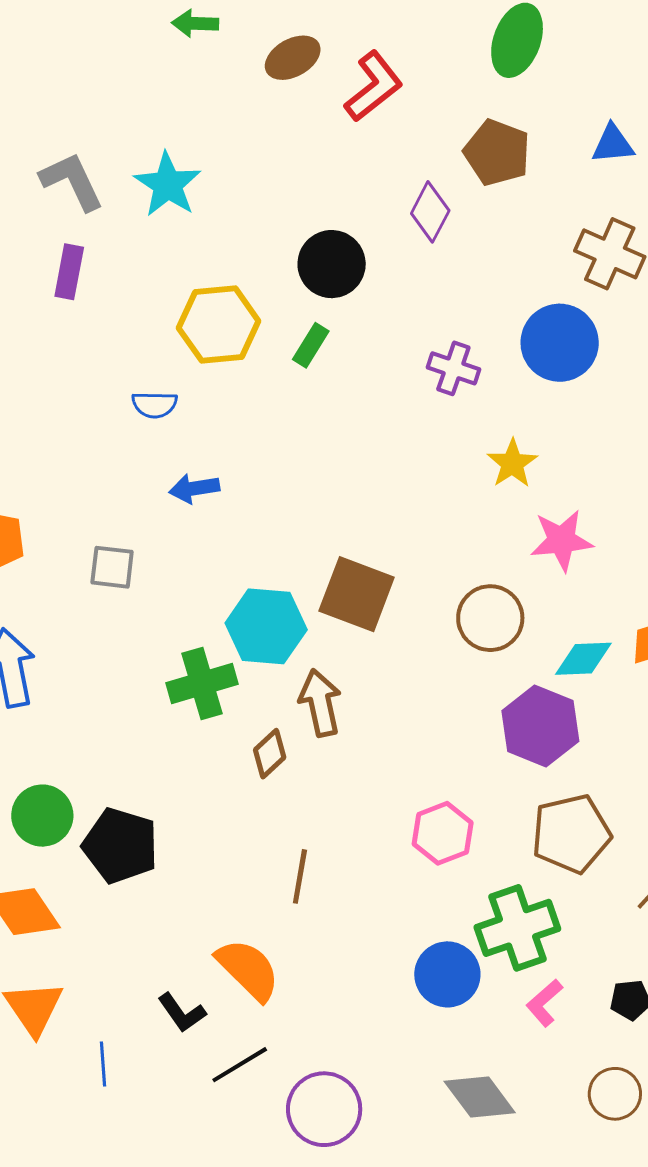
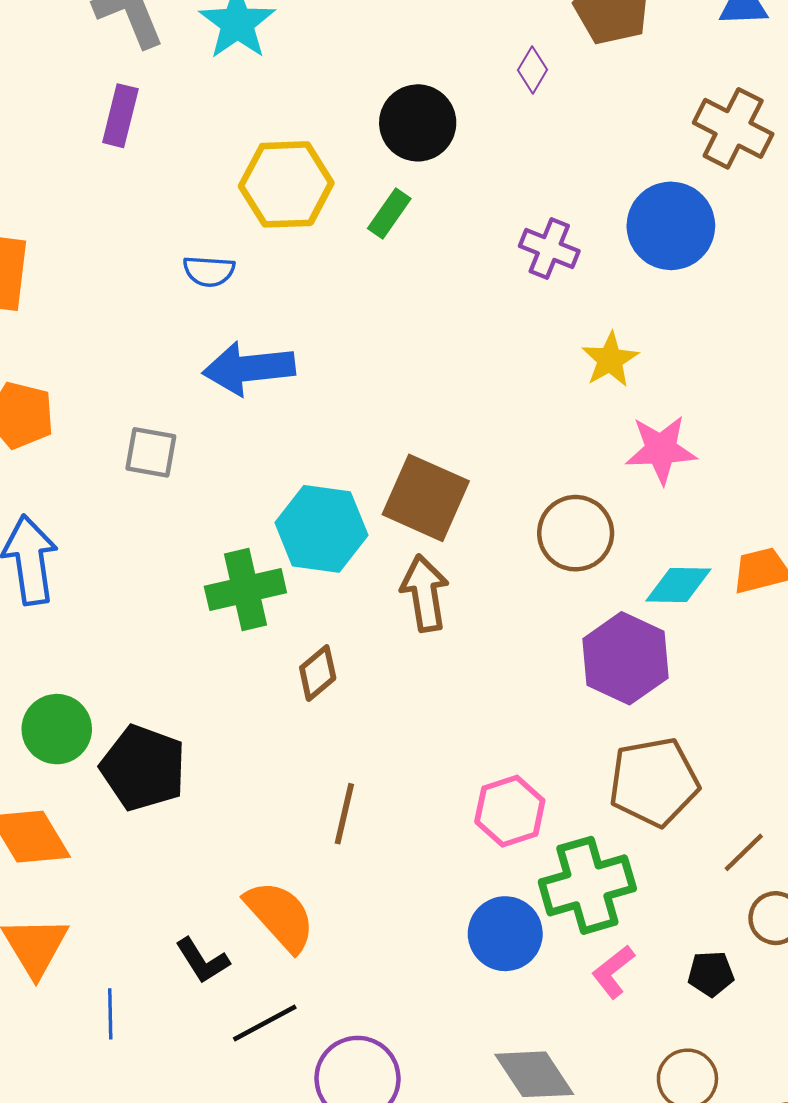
purple diamond: (430, 212) -> (533, 70), size x0.7
blue arrow: (194, 488) -> (249, 368), size x1.6
brown arrow: (320, 703) -> (425, 593), moved
pink hexagon: (443, 833) -> (510, 811), moved

